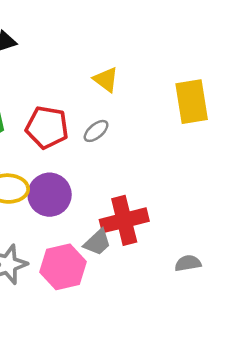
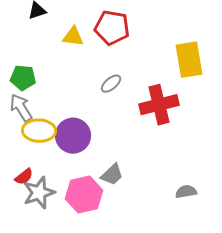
yellow triangle: (106, 80) -> (73, 37), moved, turned -30
red pentagon: (47, 127) -> (112, 28), moved
red cross: (124, 220) -> (159, 105), moved

